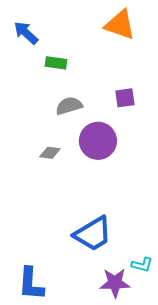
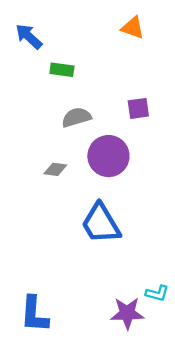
orange triangle: (120, 25) -> (133, 28), size x0.7
blue trapezoid: (93, 234) -> (101, 224), moved, turned 90

